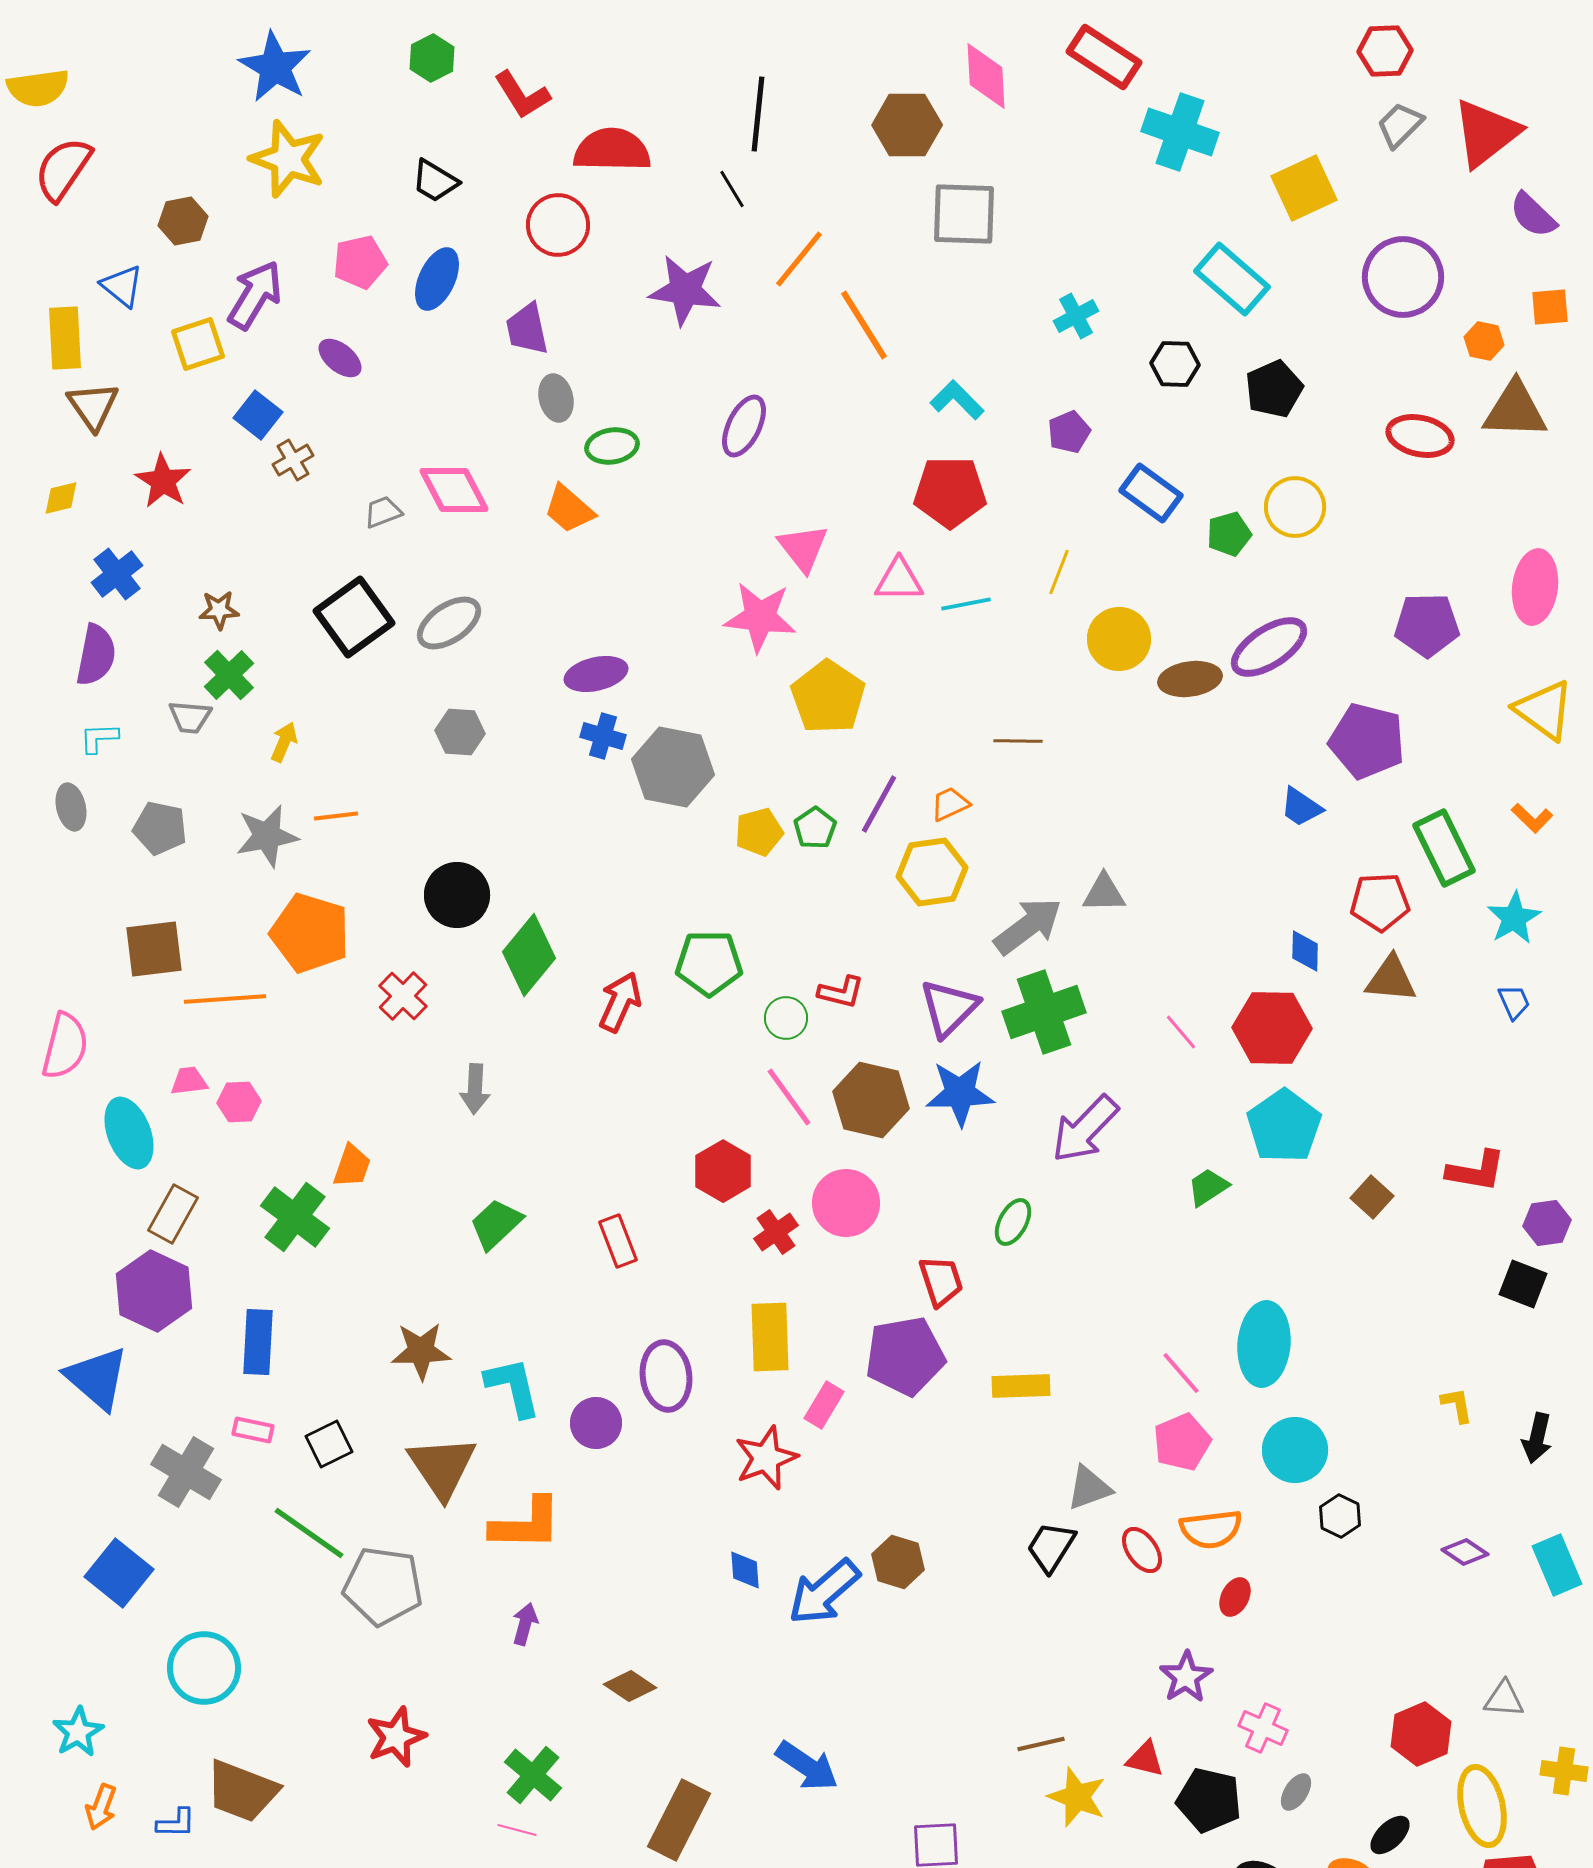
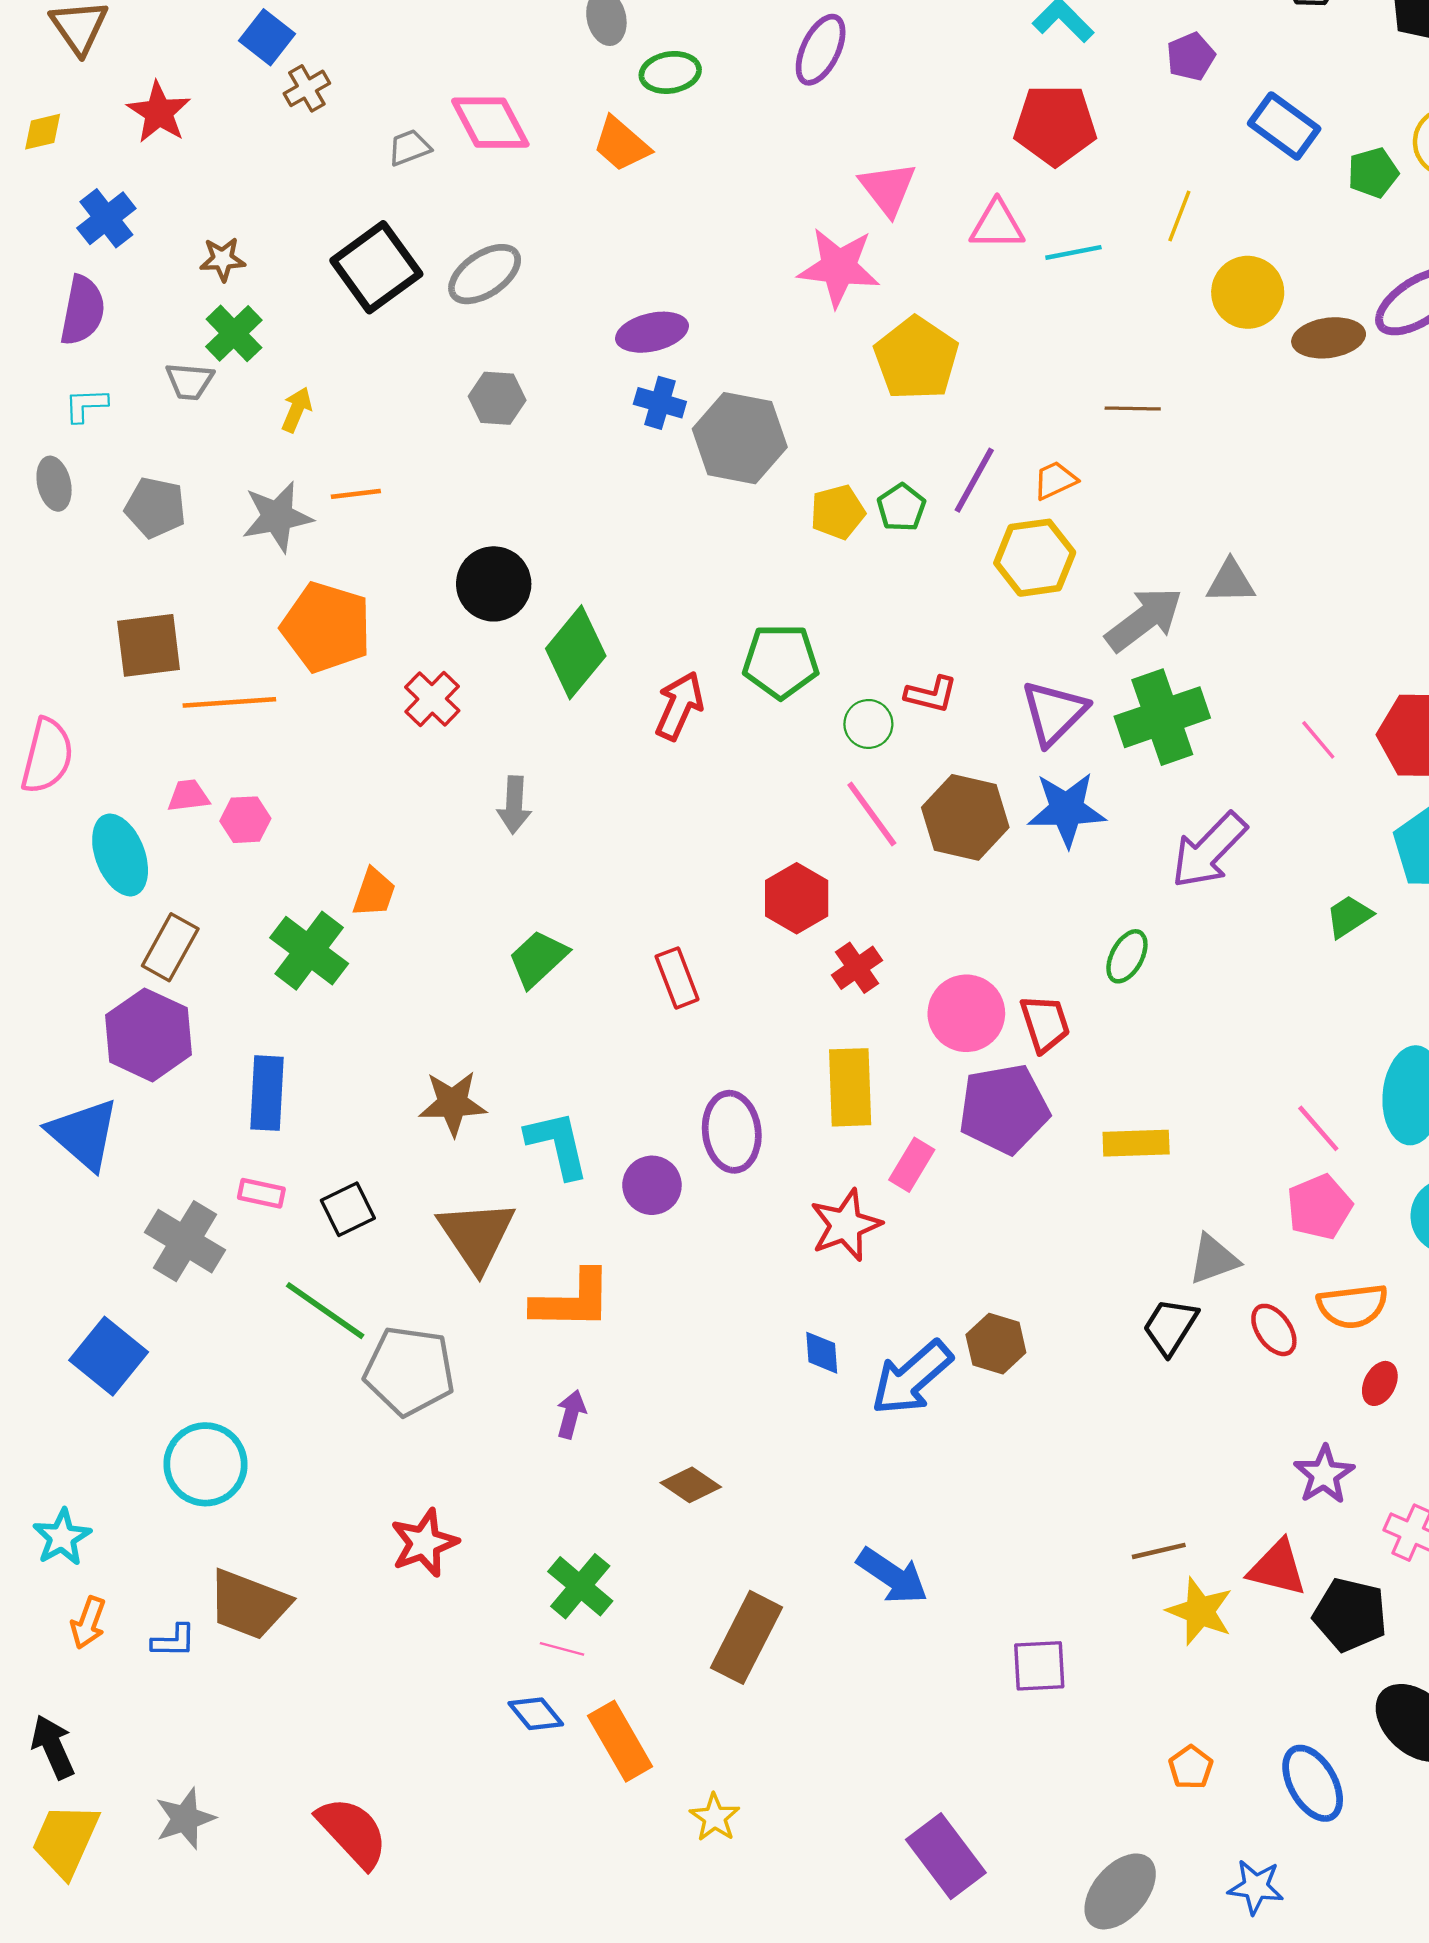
pink circle: (846, 1203) -> (966, 1013), moved
red triangle: (1145, 1759) -> (1277, 1568), size x1.4

